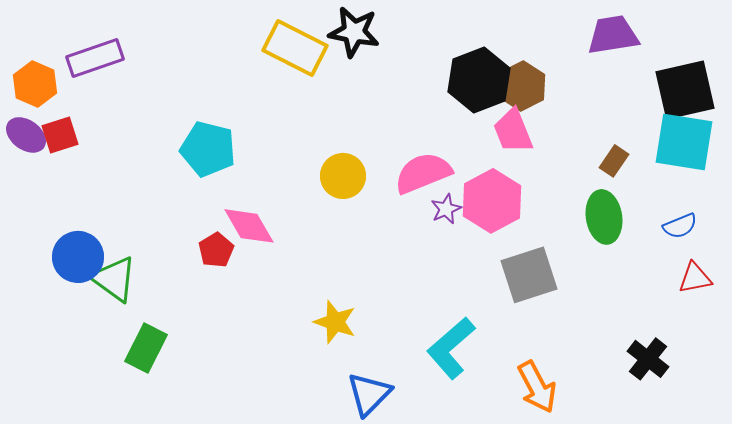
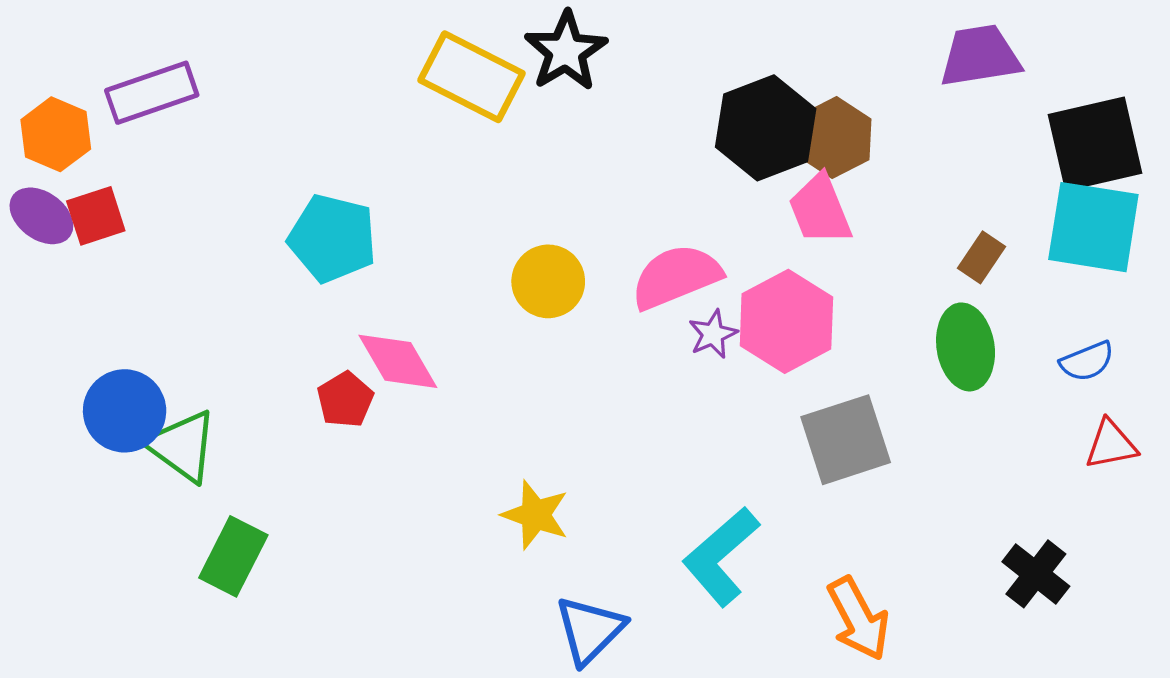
black star: (354, 32) -> (566, 51), turned 30

